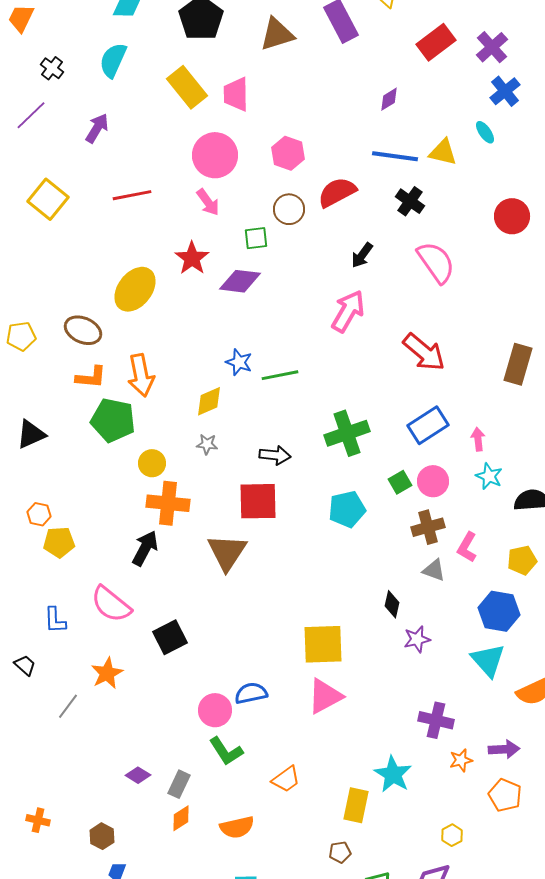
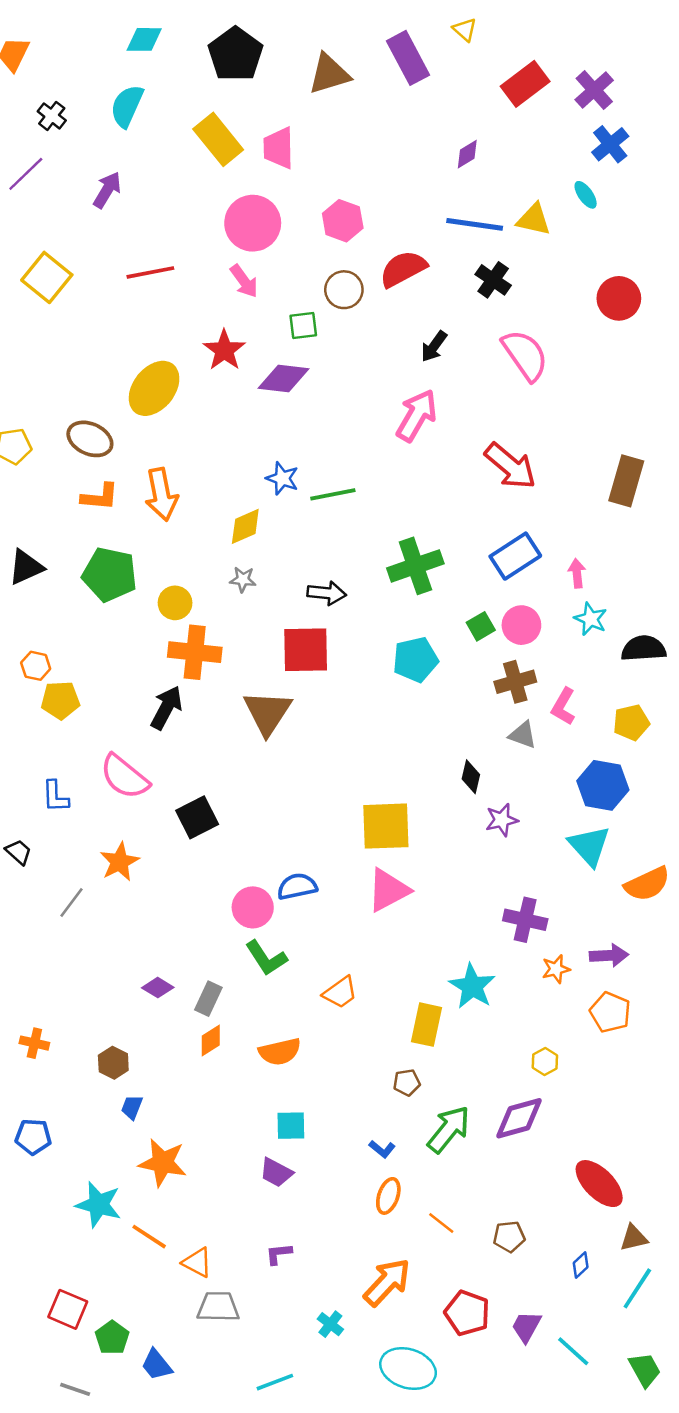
green pentagon: (113, 420) -> (110, 575), moved

